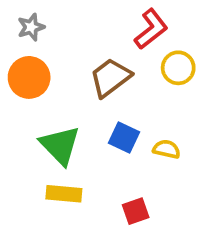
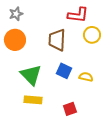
red L-shape: (151, 29) -> (78, 15), turned 45
brown trapezoid: (110, 77) -> (57, 40), turned -50

